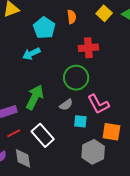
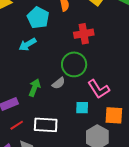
green arrow: (35, 97) -> (35, 88), size x0.7
gray semicircle: (66, 105) -> (59, 83), moved
white rectangle: (43, 135) -> (46, 125), turned -40

